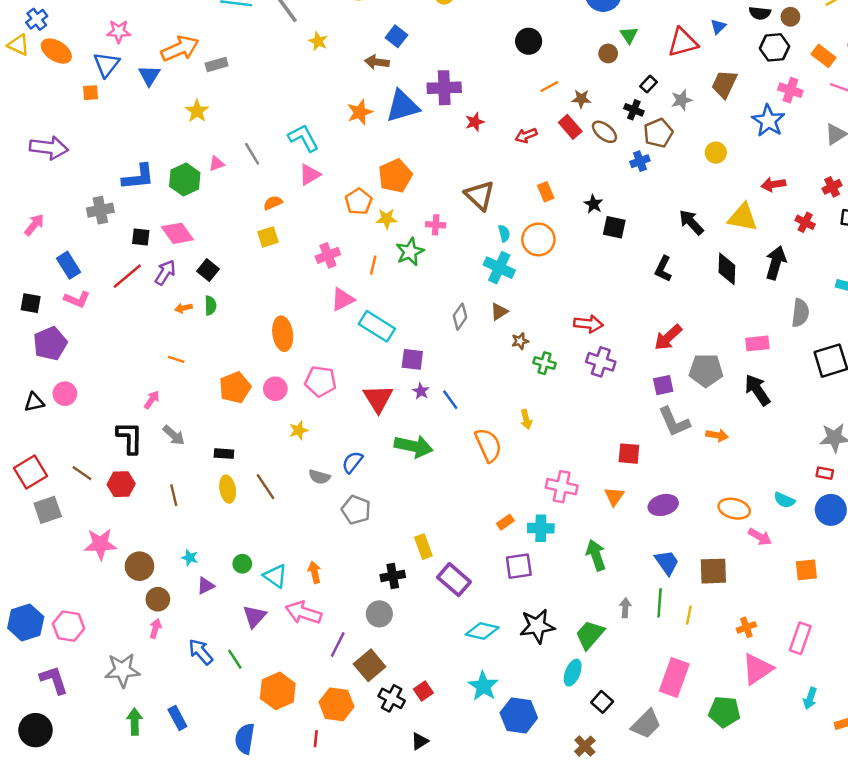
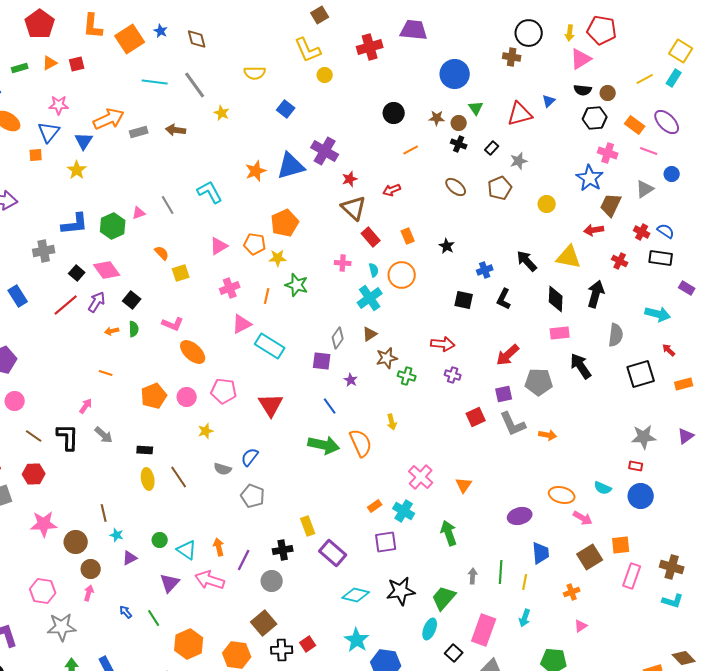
brown arrow: (377, 62) -> (176, 130), moved
brown trapezoid: (724, 84) -> (611, 205), moved
purple cross: (444, 88) -> (325, 151), turned 32
brown star: (581, 99) -> (437, 118), moved
black cross: (634, 110) -> (459, 144), moved
yellow star: (197, 111) -> (77, 170), moved
red rectangle: (570, 127) -> (371, 237), moved
blue cross: (640, 161) -> (485, 270), moved
pink triangle: (310, 175) -> (219, 246), moved
red cross: (832, 187) -> (642, 232), turned -35
brown triangle: (480, 195) -> (354, 208), moved
orange pentagon: (359, 202) -> (255, 244), turned -30
orange semicircle: (273, 203) -> (162, 253), moved, turned 70
pink cross: (436, 225) -> (343, 263), moved
black square: (614, 227) -> (464, 300), moved
black square: (141, 237) -> (77, 273), turned 35
green star: (410, 252) -> (297, 285), turned -30
cyan cross: (499, 268) -> (370, 298), turned 30
pink L-shape: (77, 299) -> (173, 324), moved
orange ellipse: (283, 334) -> (193, 352), turned -40
brown star: (520, 341) -> (387, 358), size x1.5
pink rectangle: (757, 343) -> (560, 333), moved
purple square: (412, 359) -> (322, 361), moved
purple cross: (601, 362) -> (453, 375), size x0.7
black arrow: (757, 390) -> (581, 366), moved
purple star: (421, 391) -> (351, 380), moved
green arrow: (414, 446) -> (324, 445), moved
red square: (629, 454) -> (476, 417), moved, turned -30
brown line: (82, 473) -> (34, 436), moved
red hexagon: (121, 484) -> (34, 474), moved
pink cross: (562, 487) -> (421, 477), turned 30
brown line: (174, 495) -> (104, 513), moved
purple ellipse: (663, 505) -> (520, 516), moved
cyan cross: (541, 528) -> (404, 511), turned 30
blue trapezoid: (667, 562) -> (541, 553), moved, turned 30
brown square: (713, 571) -> (590, 557), moved, turned -30
pink hexagon: (69, 626) -> (43, 591), moved
pink rectangle: (800, 638) -> (632, 576), moved
purple line: (338, 644) -> (244, 560), moved
blue arrow: (201, 652) -> (126, 612), size x0.6
pink triangle: (757, 669) -> (581, 626), size x0.5
pink rectangle: (674, 678) -> (484, 630), moved
black cross: (392, 698) -> (282, 650), turned -30
cyan arrow: (810, 698) -> (525, 618), moved

